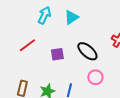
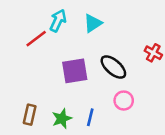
red line: (27, 45) -> (36, 39), moved
purple square: (57, 54) -> (75, 71), size x1.5

